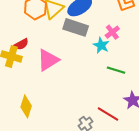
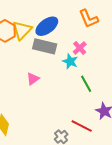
pink triangle: (48, 60) -> (33, 79), moved, size x0.6
green line: (116, 70) -> (86, 84), turned 48

